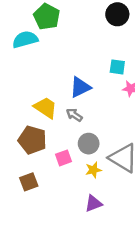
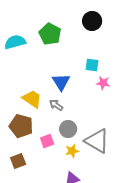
green pentagon: (47, 17) -> (50, 34), moved
blue triangle: (80, 87) -> (61, 82), turned -36

